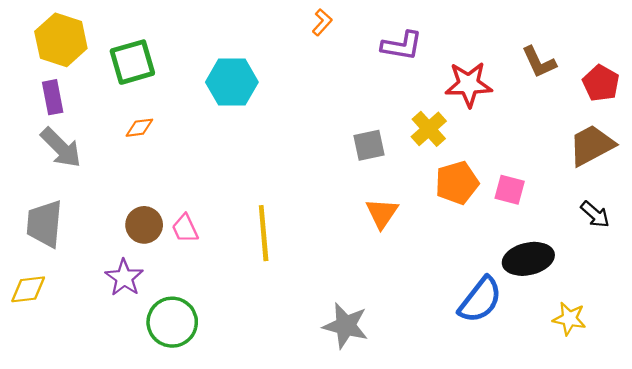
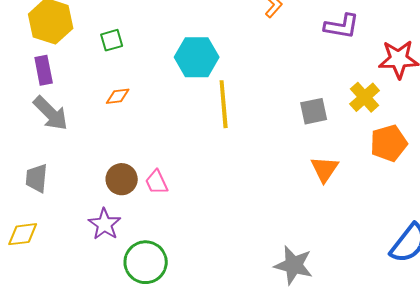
green square: (132, 62) -> (112, 40), size x0.6
gray trapezoid: (45, 224) -> (37, 178), size x0.7
yellow line: (264, 233) -> (224, 104), moved

